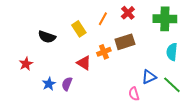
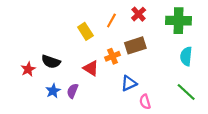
black semicircle: (47, 37) -> (51, 62), moved
blue triangle: (149, 77) -> (129, 83), moved

